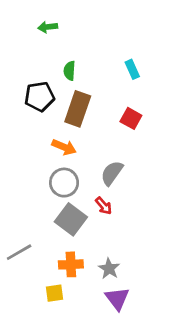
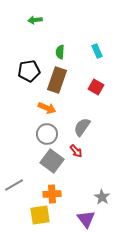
green semicircle: (69, 71) -> (60, 52), moved
gray star: (109, 269) -> (102, 197), moved
yellow square: (54, 293) -> (40, 215), size x1.5

